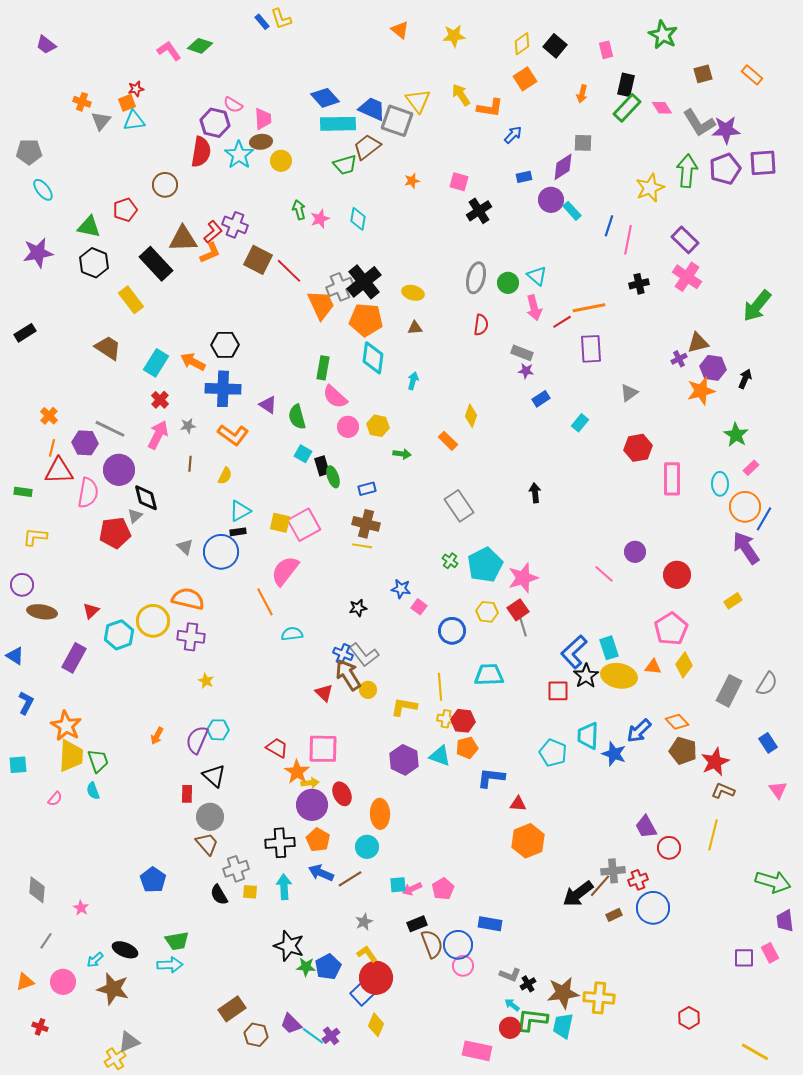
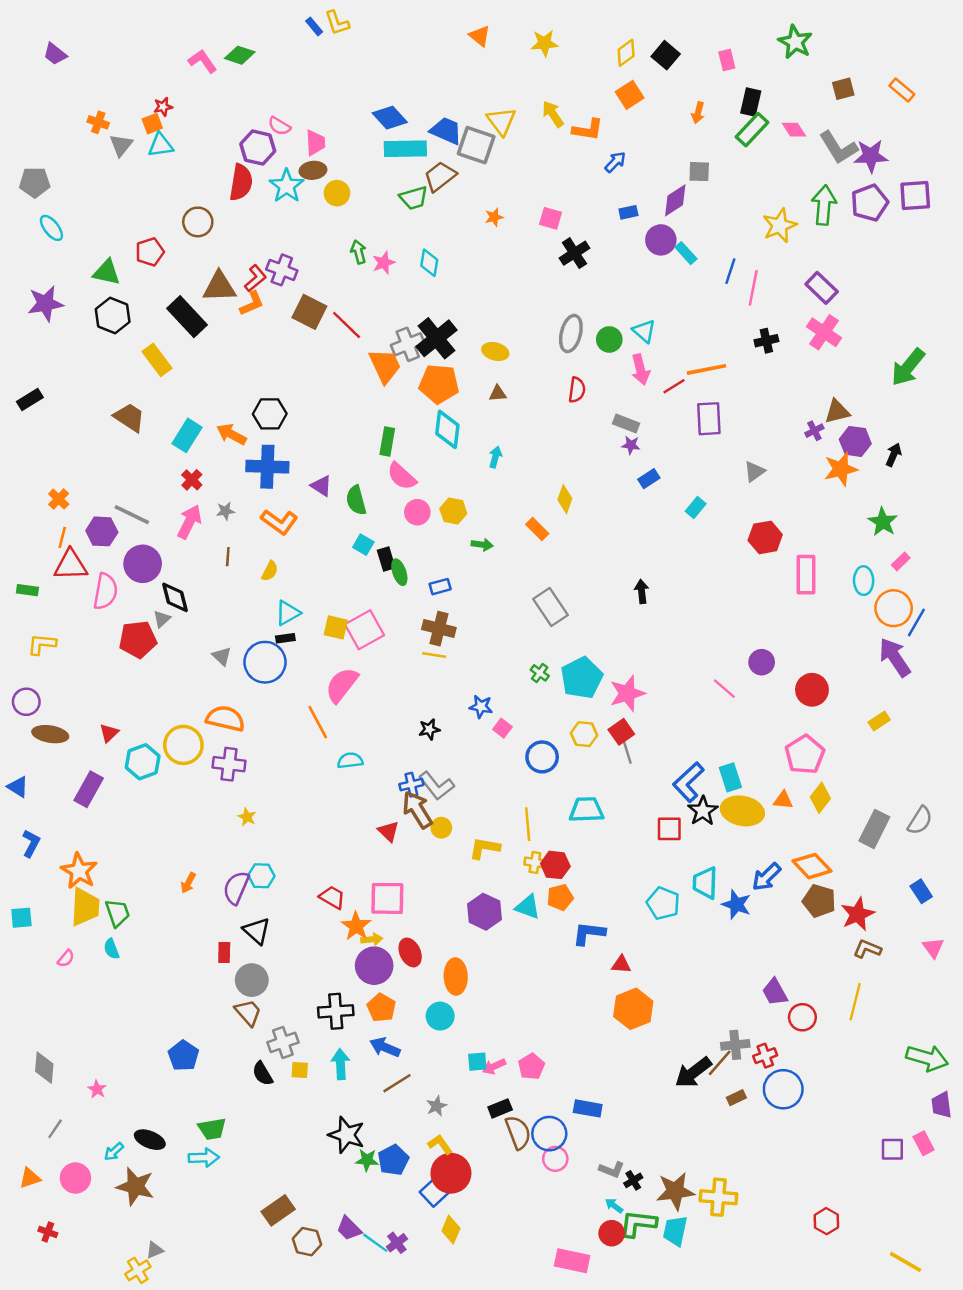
blue cross: (343, 654) -> (411, 785), turned -36
orange diamond: (677, 722) -> (812, 866), size x1.4
brown line: (350, 879) -> (397, 1083), moved
gray triangle: (129, 1042) -> (155, 1250), size x0.7

